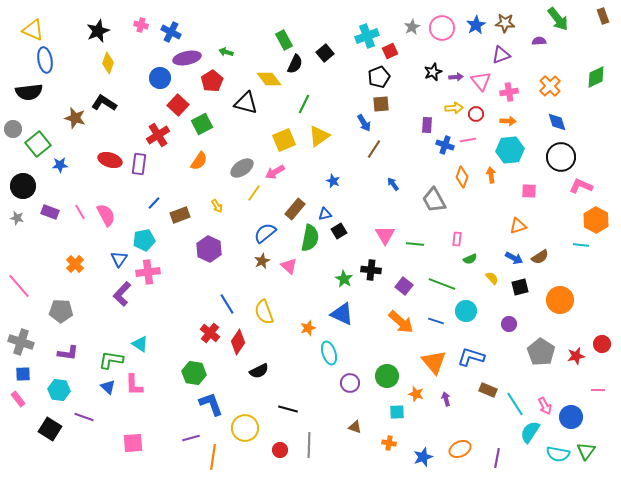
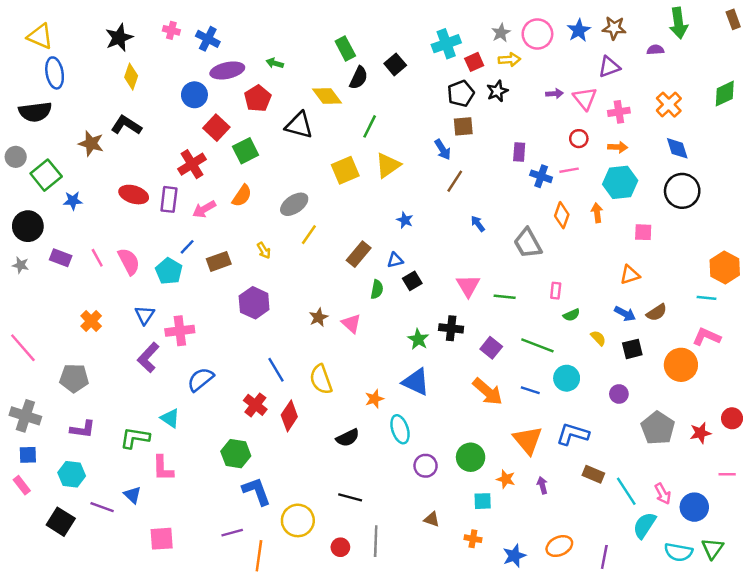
green arrow: (558, 19) -> (679, 23), turned 30
black star: (433, 72) -> (497, 91), moved
yellow arrow: (454, 108) -> (509, 60), moved
pink arrow: (275, 172) -> (204, 209), moved
pink L-shape: (581, 186) -> (706, 337), moved
blue semicircle: (265, 233) -> (201, 379), moved
green semicircle: (310, 238) -> (377, 289), size x0.6
cyan pentagon: (144, 240) -> (169, 271), moved, turned -30
black semicircle: (259, 371) -> (348, 438), moved
blue triangle: (108, 387) -> (132, 495), moved

